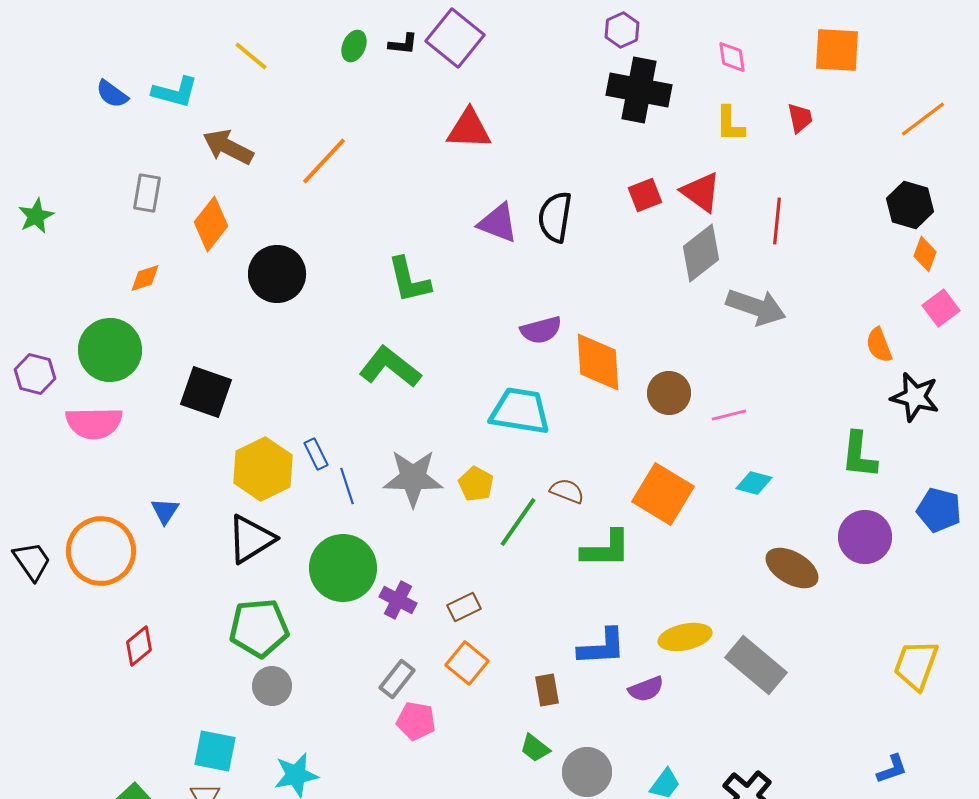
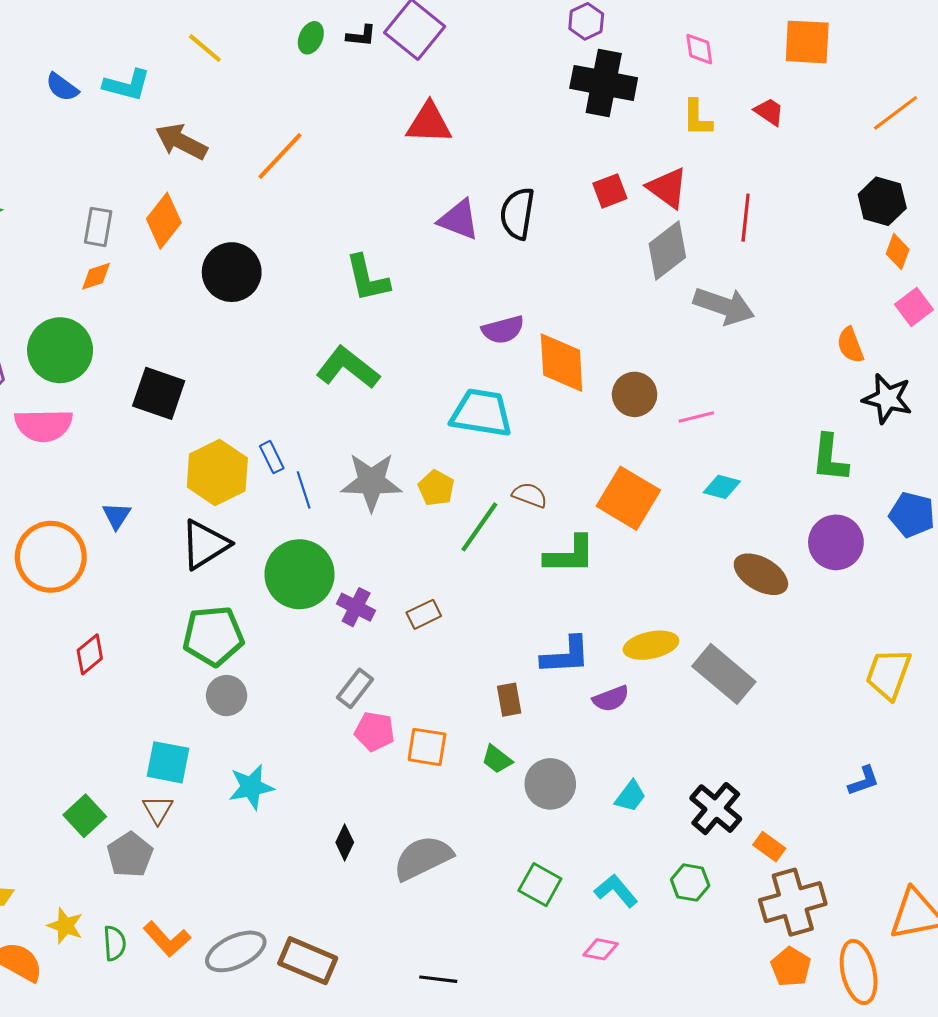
red trapezoid: (800, 118) -> (769, 112), turned -44
gray rectangle: (147, 193) -> (98, 227), moved
orange square: (467, 663) -> (427, 747), moved, turned -30

